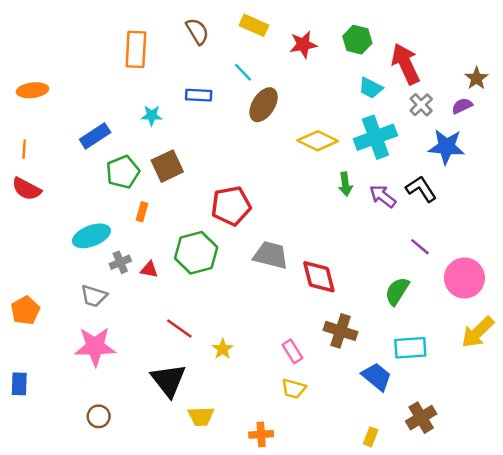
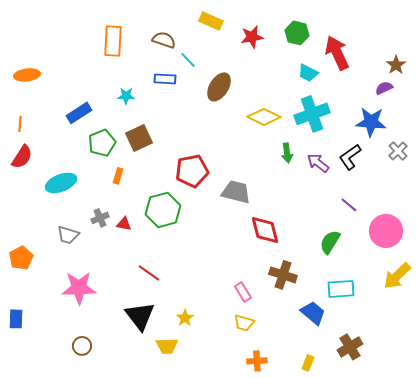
brown semicircle: (197, 31) -> (164, 40), moved, turned -40
cyan line: (243, 72) -> (188, 60), moved
gray cross: (421, 105) -> (398, 151), moved
red semicircle: (26, 189) -> (22, 157), turned -85
black L-shape: (421, 189) -> (350, 157), turned -92
cyan ellipse: (91, 236) -> (61, 183), moved
gray trapezoid: (271, 255) -> (236, 192), moved
gray trapezoid: (94, 296) -> (68, 235), moved
yellow star: (223, 349) -> (185, 318), moved
orange cross: (261, 434) -> (257, 361), moved

